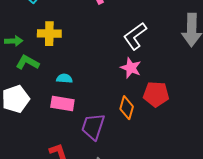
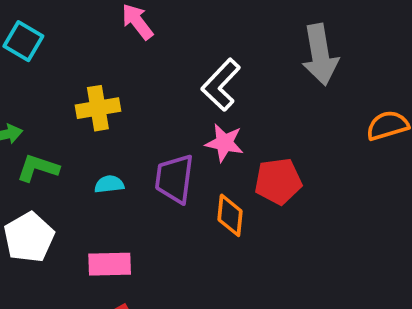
yellow cross: (49, 34) -> (98, 108), moved
pink rectangle: (62, 103) -> (110, 264), moved
purple trapezoid: (93, 127) -> (174, 179), moved

